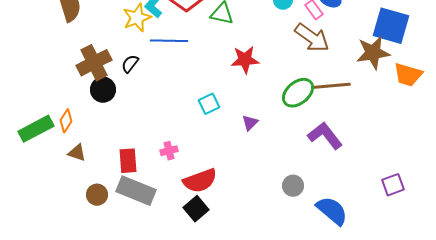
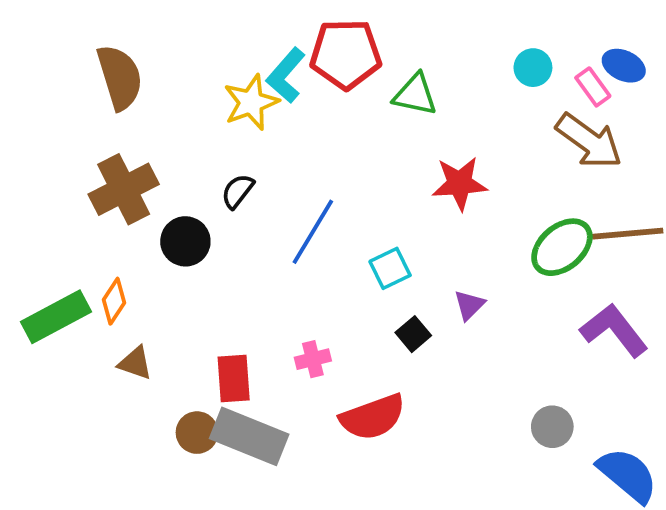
blue line: (169, 41) -> (313, 232), moved, turned -60
brown cross: (94, 63) -> (124, 189), moved
brown circle: (97, 195) -> (197, 433), moved
black square: (196, 209) -> (413, 334), moved, size x0.7

